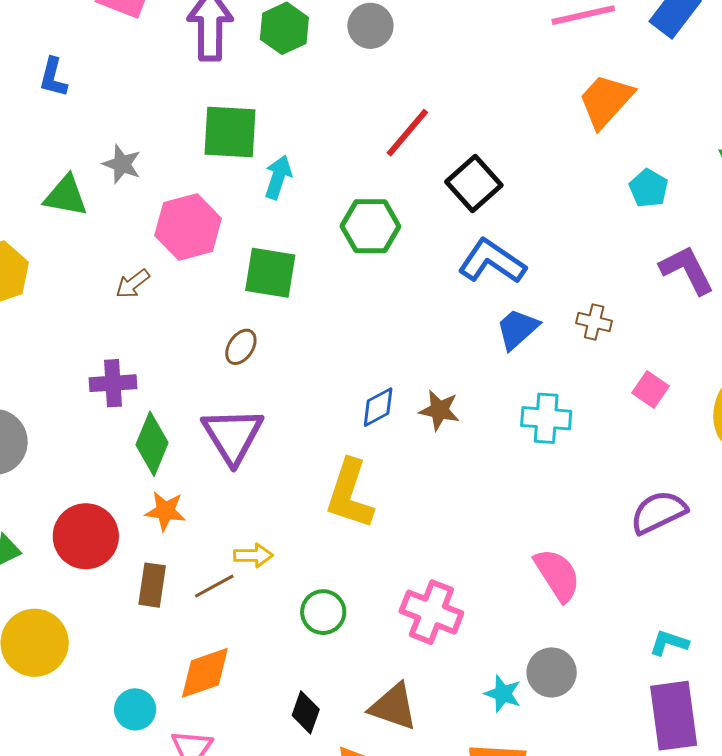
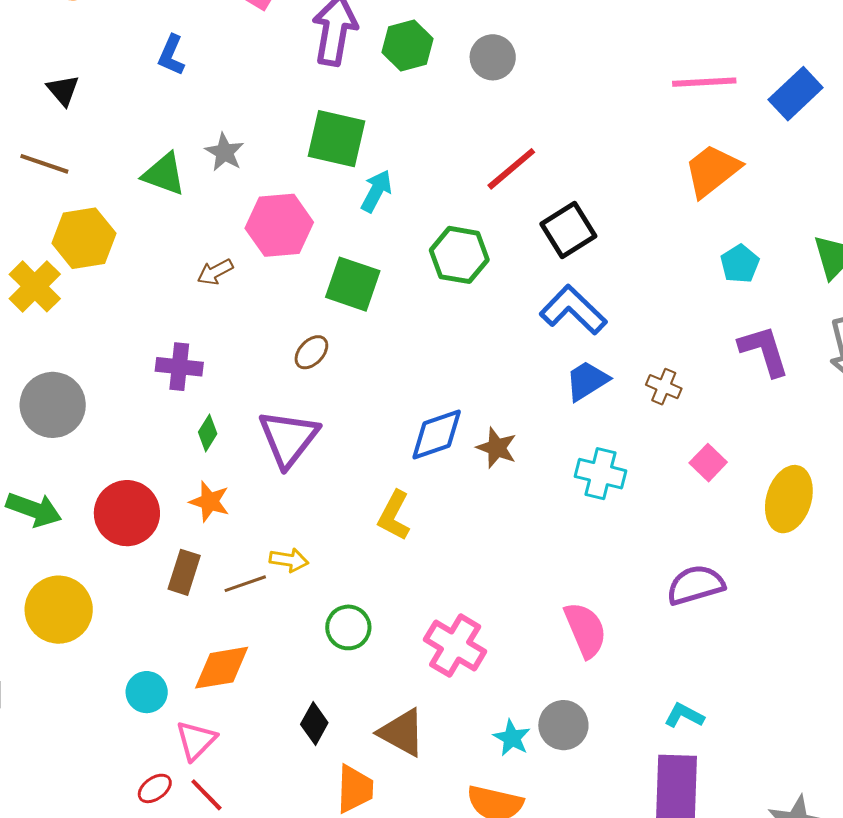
blue diamond: (378, 407) -> (437, 435), size x1.4
green diamond: (152, 444) -> (208, 433), size x0.6
yellow L-shape: (350, 494) -> (394, 516), size x0.7

